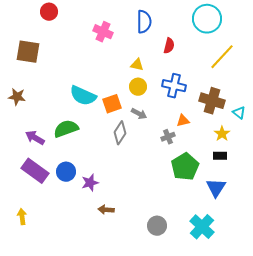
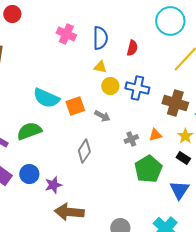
blue semicircle: (144, 22) -> (100, 38), moved
yellow circle: (138, 87) -> (110, 86), moved
orange triangle: (183, 121) -> (155, 135), moved
gray diamond: (120, 133) -> (84, 151), moved
black rectangle: (220, 156) -> (183, 158), turned 32
brown arrow: (106, 210) -> (69, 212), size x1.8

